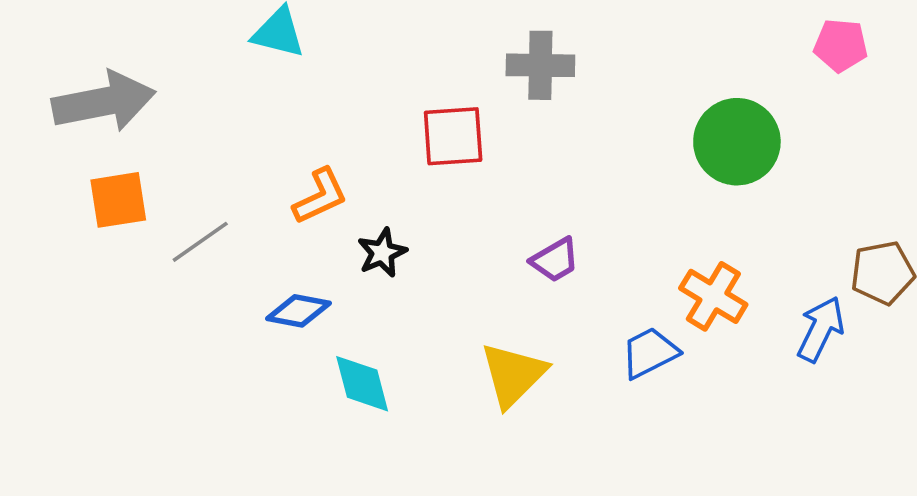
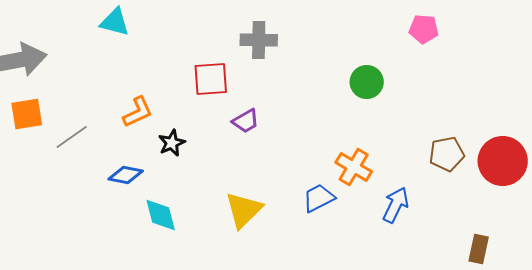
green circle: (737, 142) -> (367, 82), size x0.7
purple trapezoid: (555, 260) -> (246, 121), moved
blue arrow: (821, 329) -> (396, 205), moved

